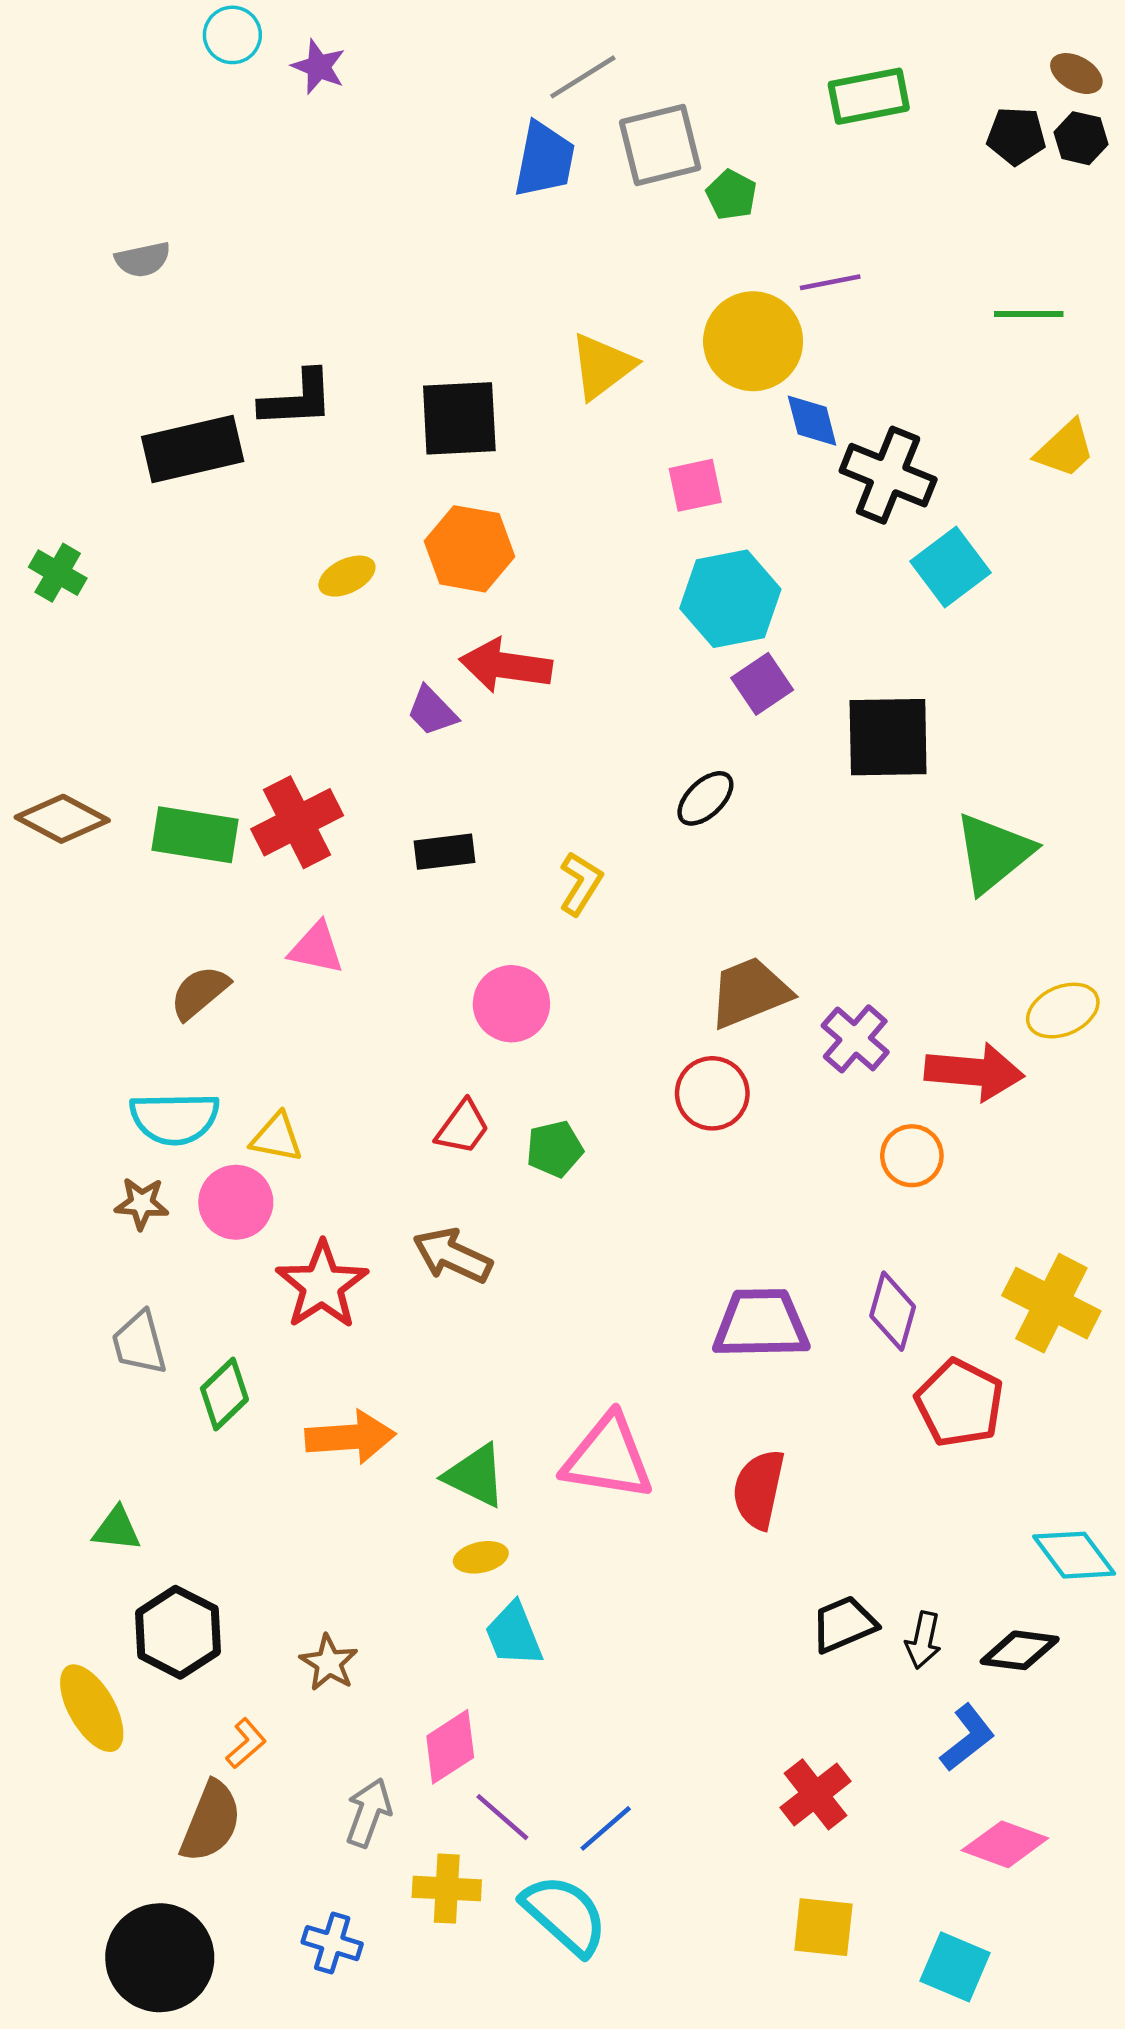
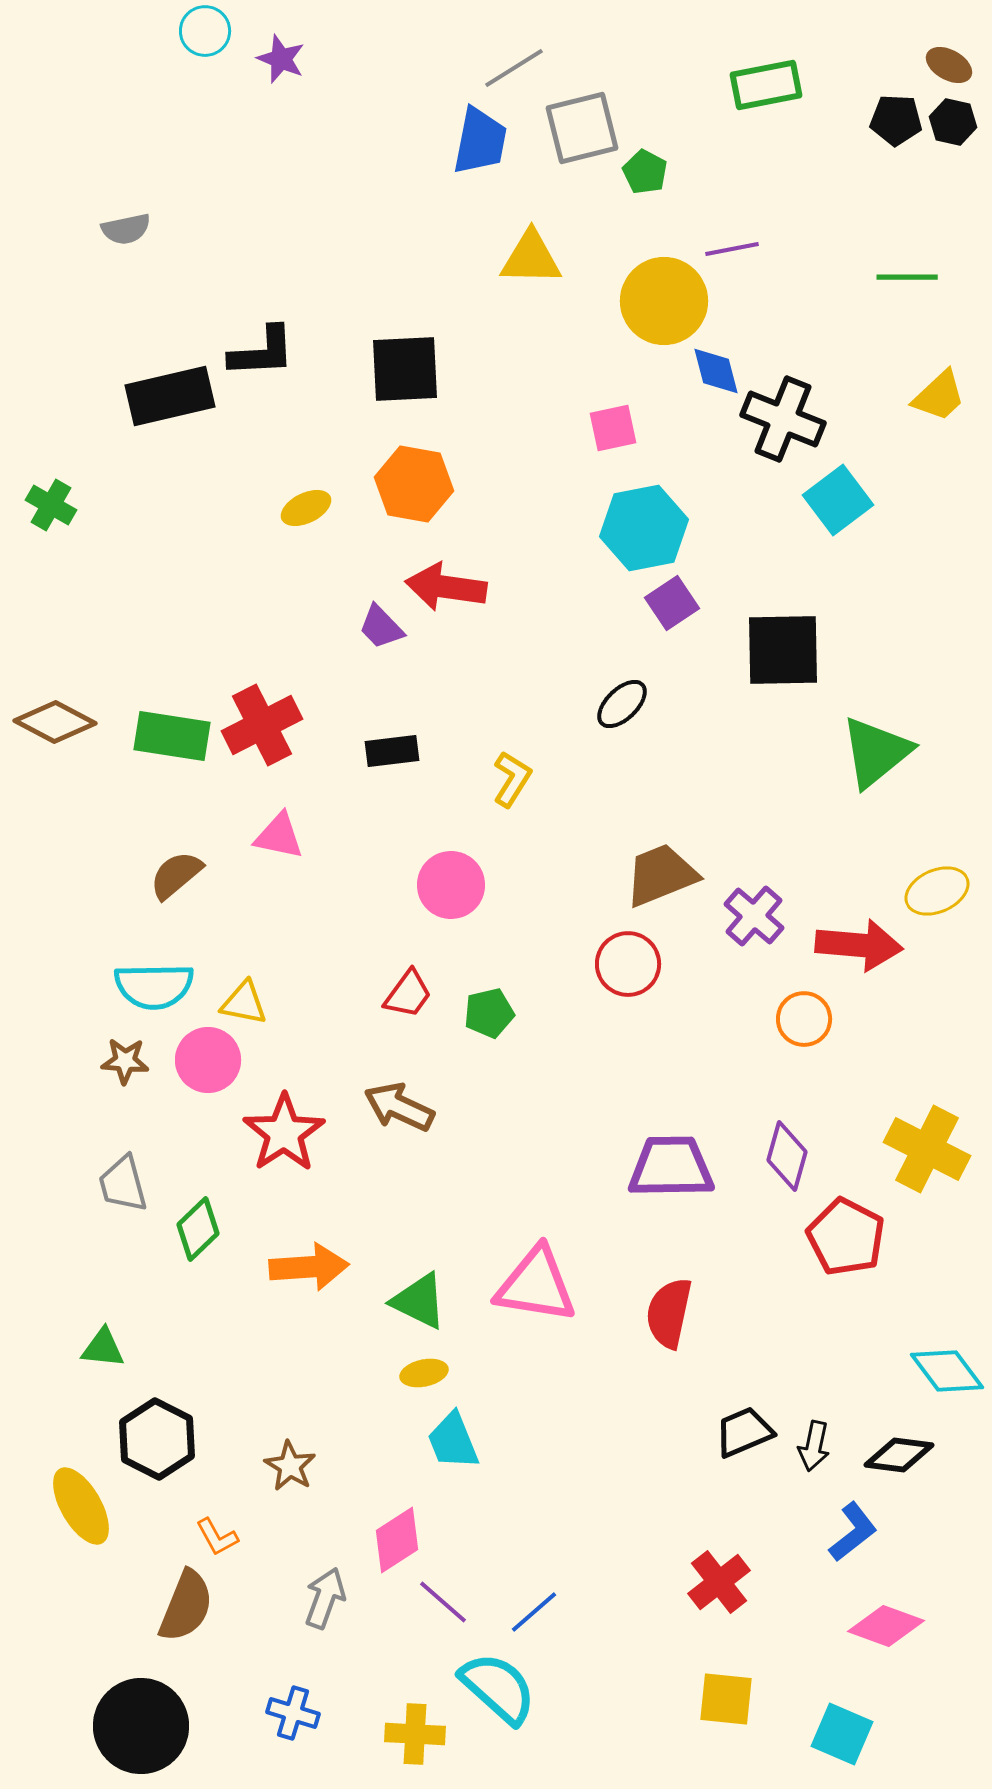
yellow triangle: (602, 366) -> (531, 258), moved, turned 38
orange L-shape: (246, 1743) -> (217, 1537), turned 102
yellow cross: (447, 1889) -> (415, 1734), moved

